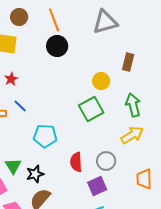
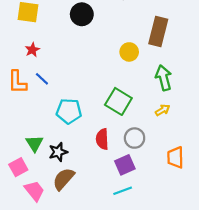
brown rectangle: (128, 62) -> (158, 31), size x1.5
green square: (91, 109) -> (118, 101), moved, turned -30
yellow arrow: (132, 135) -> (163, 110), size x0.6

